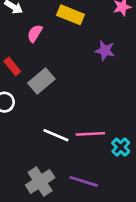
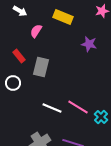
gray rectangle: (41, 81) -> (41, 67), turned -36
pink line: (90, 134) -> (78, 107), turned 35

